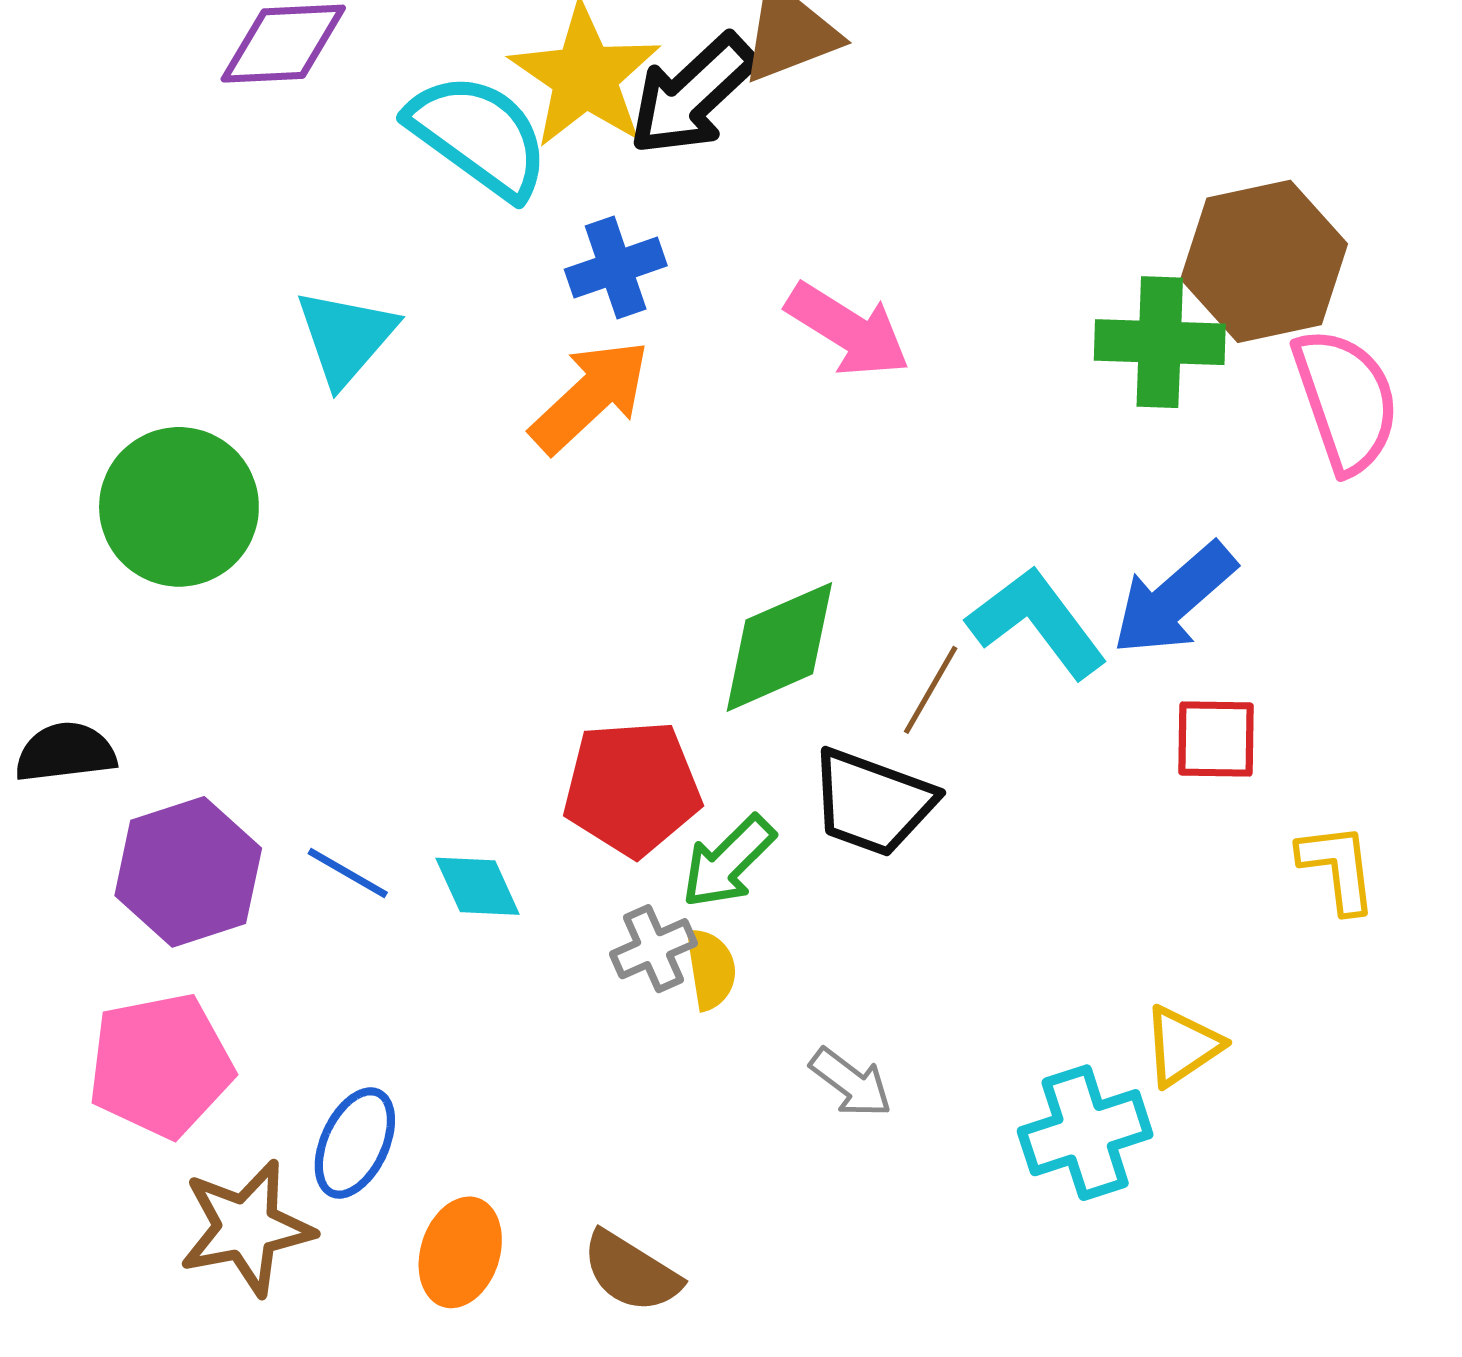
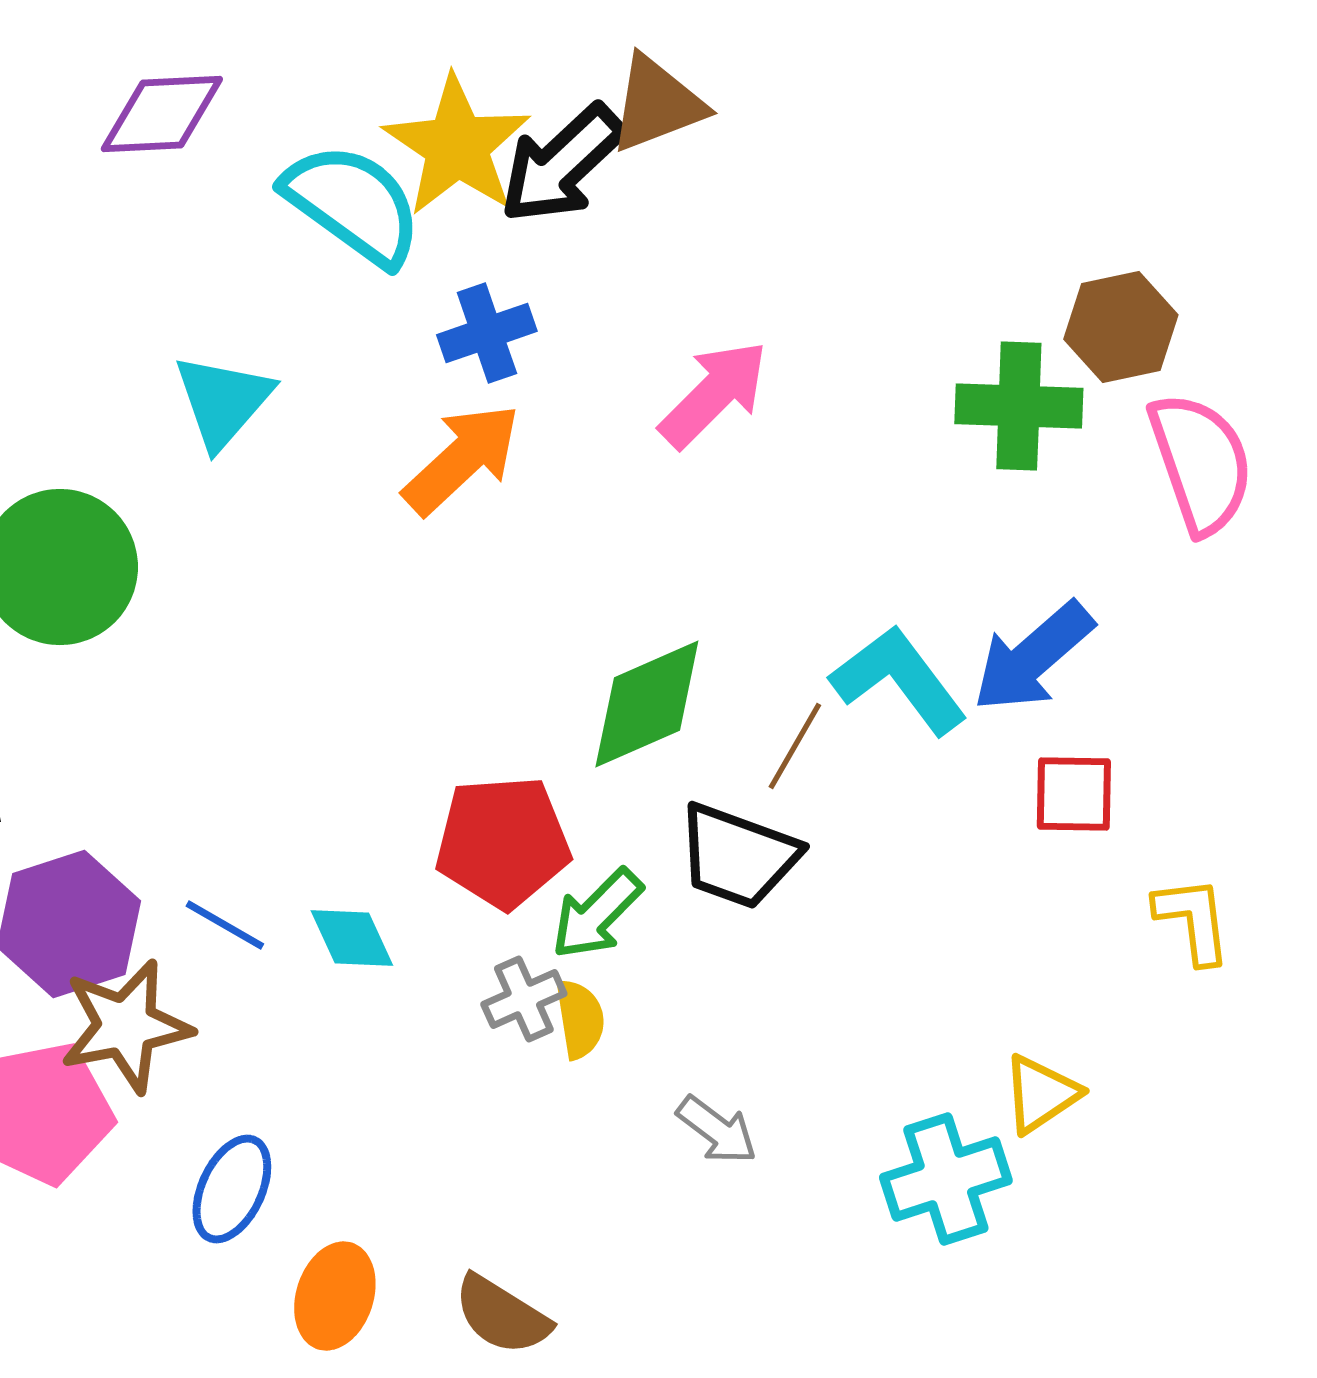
brown hexagon: (1264, 261) -> (1121, 327), size x0.7
pink arrow: (848, 330) -> (714, 394), turned -77
brown star: (246, 1228) -> (126, 1026), moved

